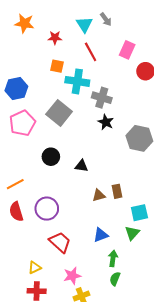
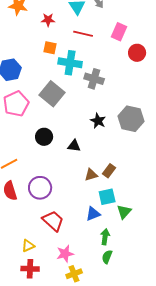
red line: (91, 52) -> (83, 34), turned -48
black star: (106, 122) -> (98, 121), moved
brown rectangle: (117, 191) -> (109, 171), turned 48
cyan square: (139, 213) -> (107, 197), moved

